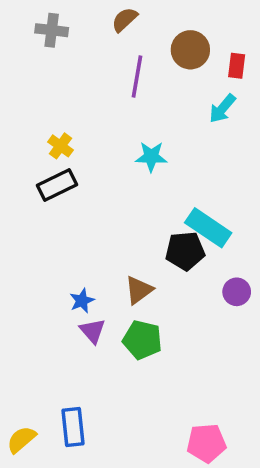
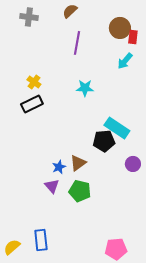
brown circle: (190, 50) -> (120, 28), moved
blue star: (82, 301) -> (59, 167), moved

